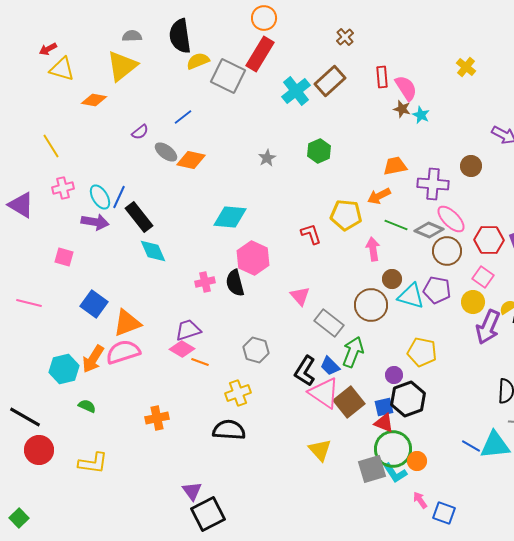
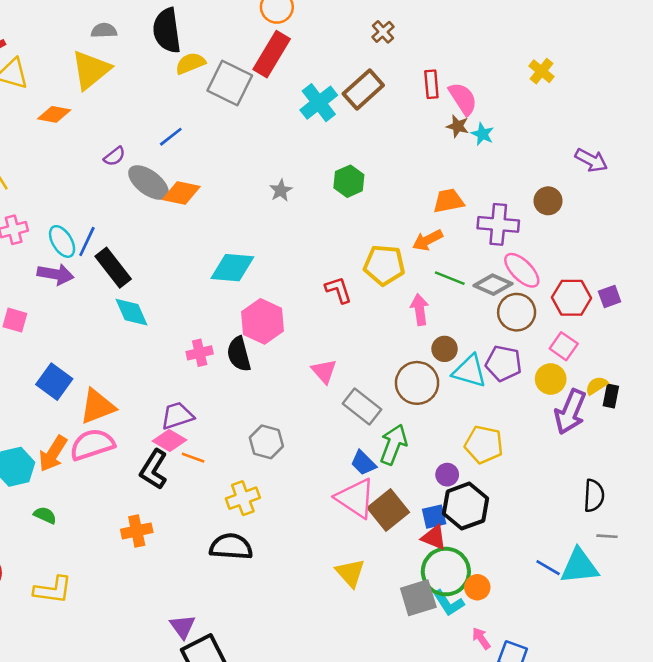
gray ellipse: (166, 152) -> (148, 183), size x1.4
black L-shape: (305, 371) -> (154, 469), moved

